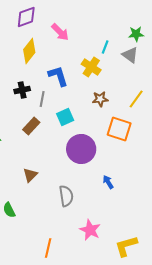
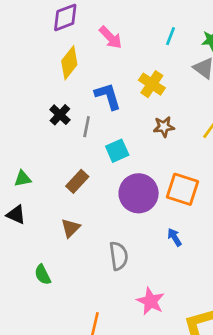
cyan line: (105, 47) -> (171, 36), moved
black cross: (22, 90) -> (60, 115), turned -35
brown rectangle: (31, 126) -> (77, 181), moved
orange square: (119, 129) -> (182, 189), moved

